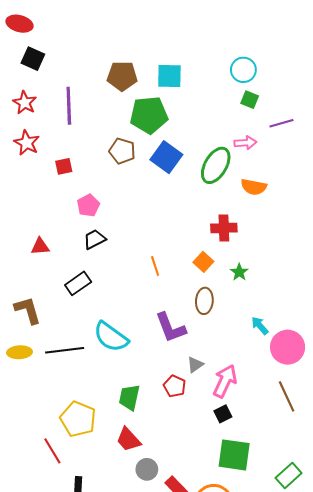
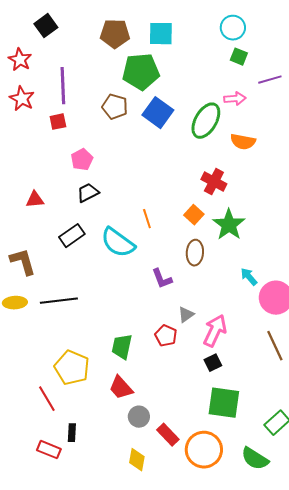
black square: (33, 59) -> (46, 26), moved, turned 30
purple line: (69, 106) -> (63, 86), moved
red cross: (224, 228) -> (214, 182), turned 30
green star: (239, 272) -> (229, 225), size x1.8
purple L-shape: (170, 328) -> (162, 279), size x0.7
cyan semicircle: (111, 337) -> (118, 243), moved

